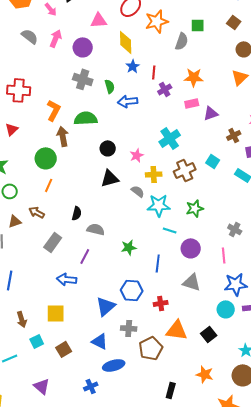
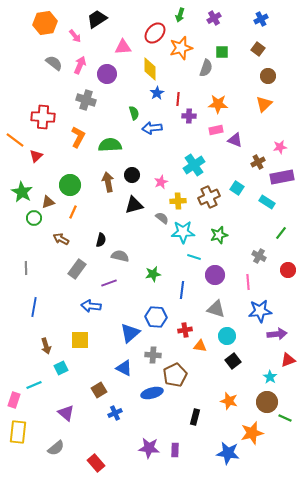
gray cross: (83, 79) -> (86, 100), moved
purple cross: (165, 89) -> (189, 116), turned 32
purple triangle: (211, 113) -> (235, 140), turned 42
brown arrow: (63, 136) -> (108, 182), moved
brown triangle: (15, 221) -> (48, 202), moved
purple line: (85, 256) -> (109, 283), turned 42
cyan circle: (226, 309) -> (227, 336), moved
orange triangle: (177, 330) -> (200, 346), moved, size x0.6
brown square: (64, 349) -> (99, 390), moved
blue ellipse: (114, 365) -> (152, 393), moved

